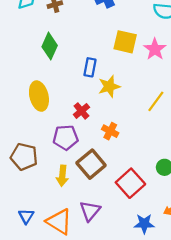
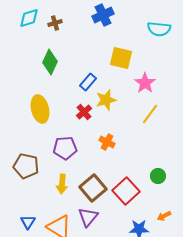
pink star: (155, 49) -> (145, 83), moved
blue rectangle: (90, 67) -> (88, 82), turned 30
red cross: (81, 111) -> (84, 112), moved
brown square: (91, 164) -> (93, 188), moved

